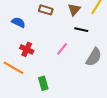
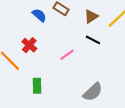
blue semicircle: (18, 22) -> (39, 15), moved
gray semicircle: (94, 57) -> (93, 92), moved

